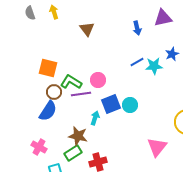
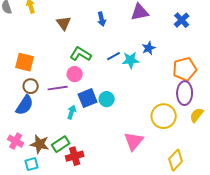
blue arrow: (137, 28) -> (102, 19), moved
green L-shape: (71, 82) -> (81, 54), moved
brown star: (78, 136) -> (40, 144), moved
green rectangle: (73, 153) -> (61, 144), moved

